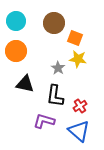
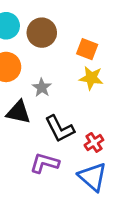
brown circle: (54, 23) -> (42, 33), moved
gray star: (58, 68) -> (42, 88), moved
black L-shape: (55, 96) -> (60, 129), turned -35

